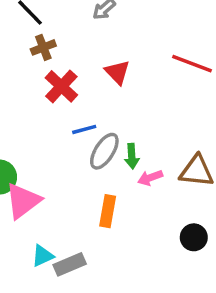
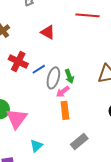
red cross: (61, 86) -> (18, 62), moved
pink arrow: (150, 178) -> (63, 92), moved
gray rectangle: (70, 264) -> (79, 142), moved

